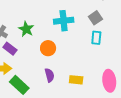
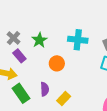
purple semicircle: (49, 75) -> (45, 89), moved
yellow rectangle: (76, 80) -> (64, 98), moved, turned -64

